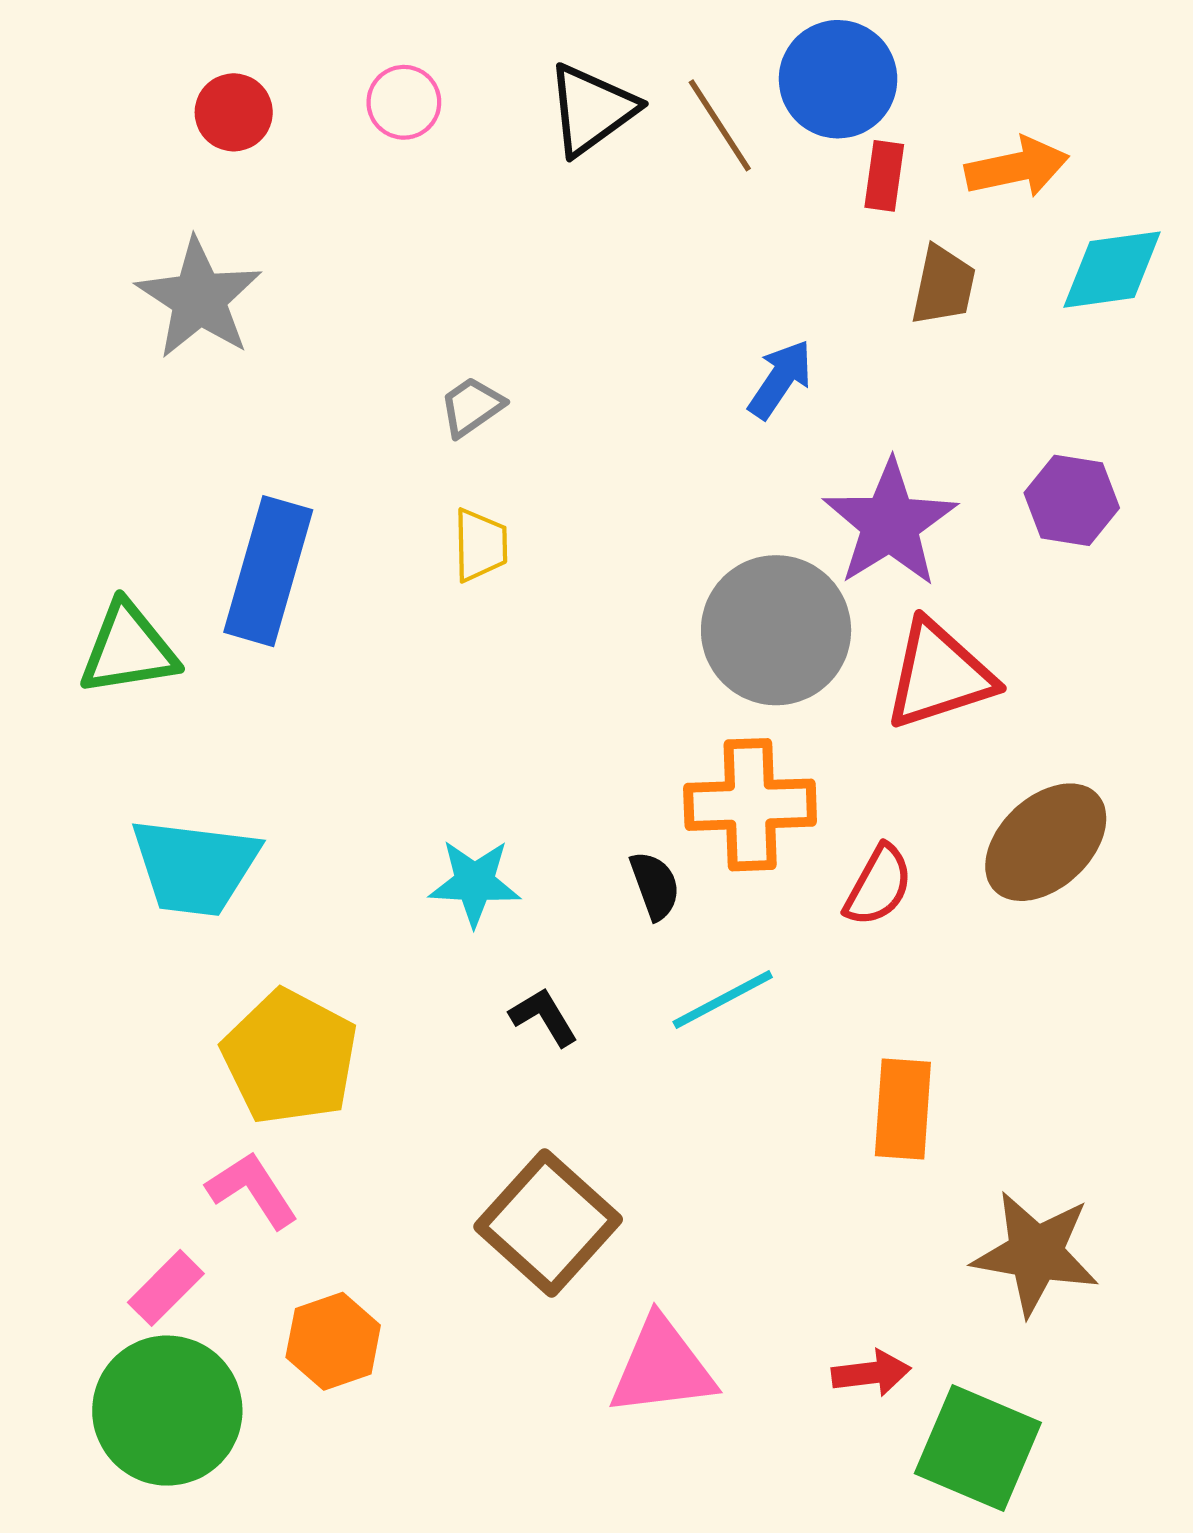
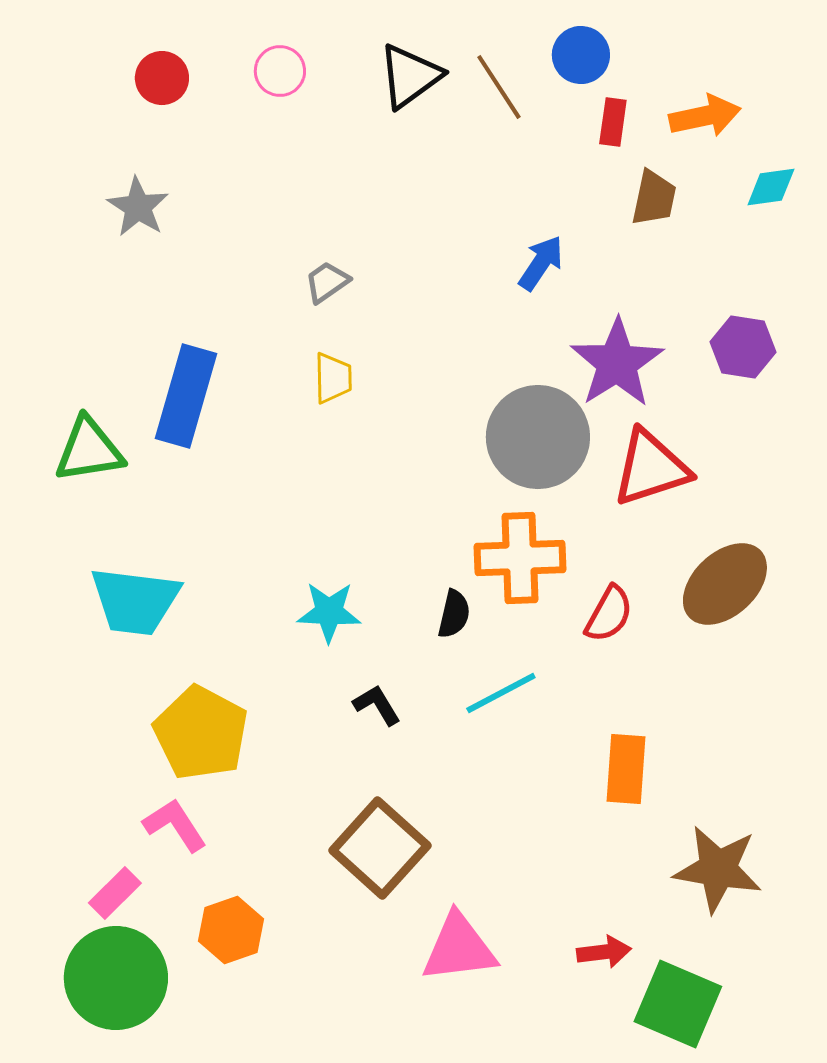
blue circle: (838, 79) -> (581, 55), size x0.7
cyan diamond: (1112, 270) -> (771, 187), size x0.7
gray star: (199, 298) -> (138, 207), size x0.7
black semicircle: (655, 885) -> (454, 614), turned 33

